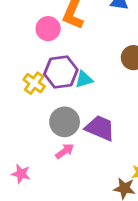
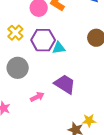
yellow cross: (34, 83) -> (15, 33), moved
gray circle: (65, 122) -> (18, 68), moved

